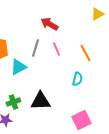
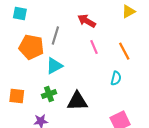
yellow triangle: (97, 14) -> (128, 11), moved
gray line: (35, 48) -> (55, 35), moved
green cross: (13, 102) -> (49, 94), moved

